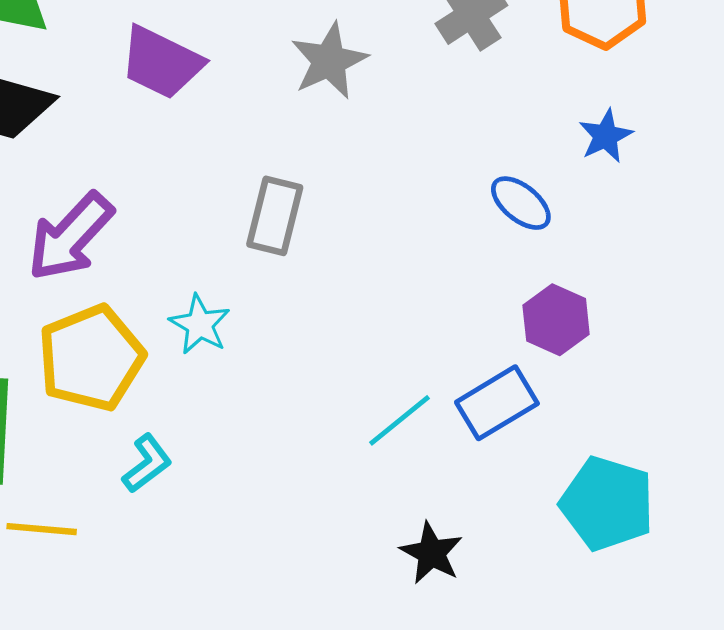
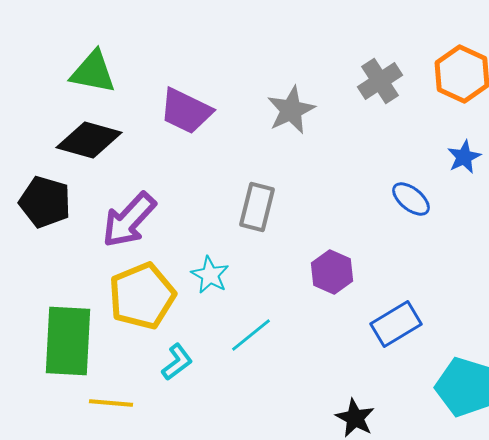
purple hexagon: (556, 320) -> (332, 272), moved
cyan line: (399, 420) -> (251, 335), moved

